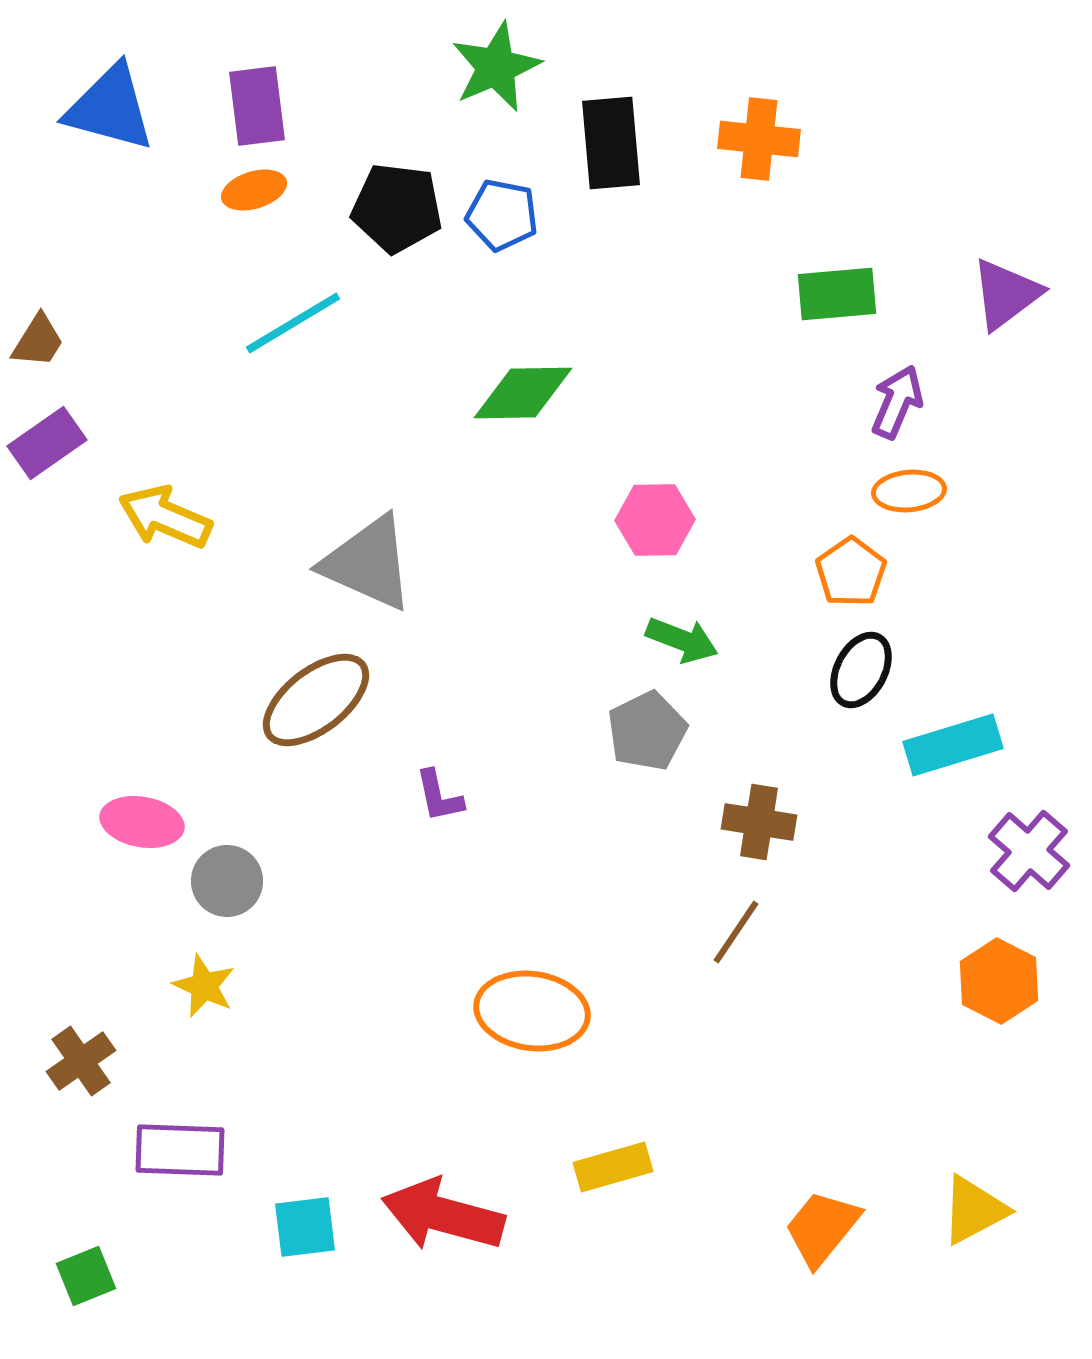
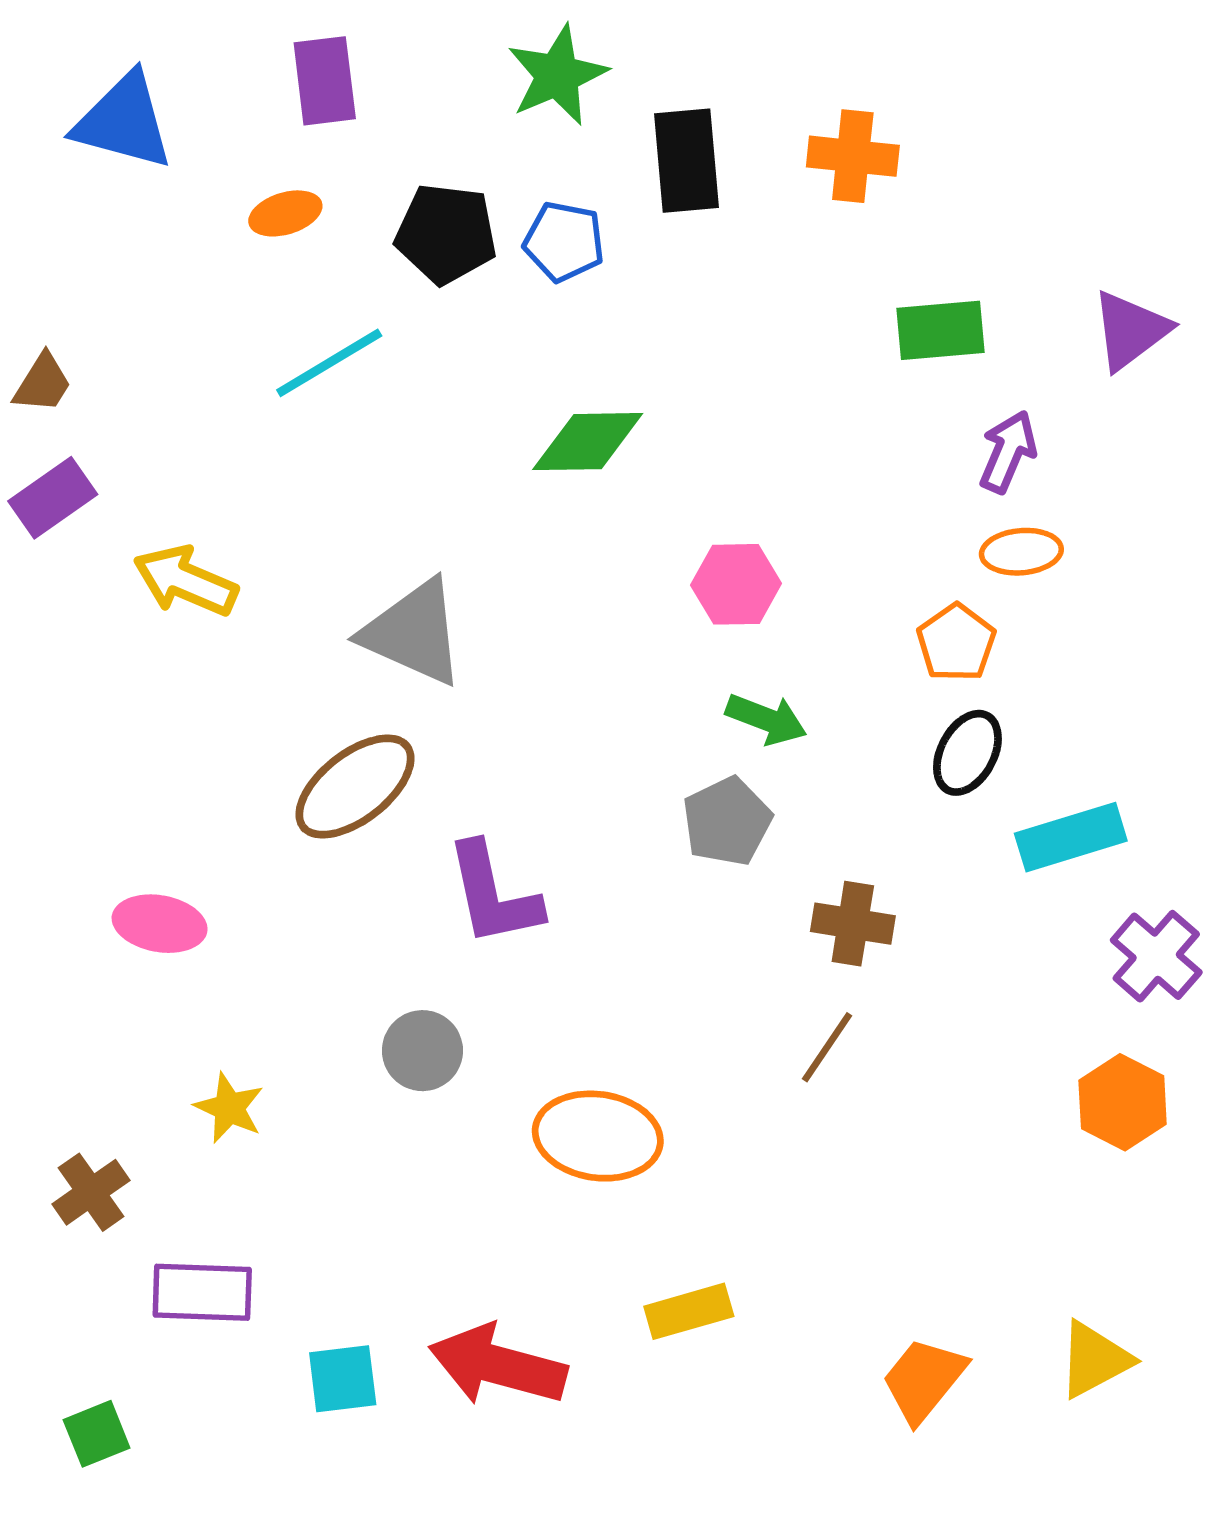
purple rectangle: (257, 106) -> (325, 81), moved
purple L-shape: (439, 796) -> (493, 894), size x1.8
gray circle: (227, 881) -> (422, 1051), moved

